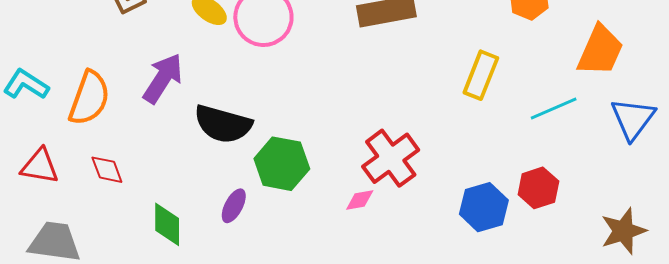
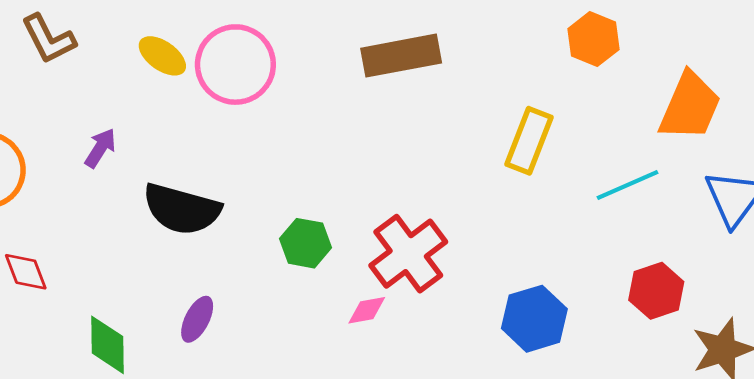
purple arrow: (163, 78) -> (100, 148), size x0.6
green hexagon: (282, 164) -> (305, 243), moved, size x0.7
red hexagon: (538, 188) -> (656, 291), moved

